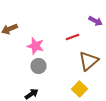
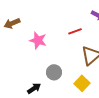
gray circle: (38, 66) -> (54, 72), moved

